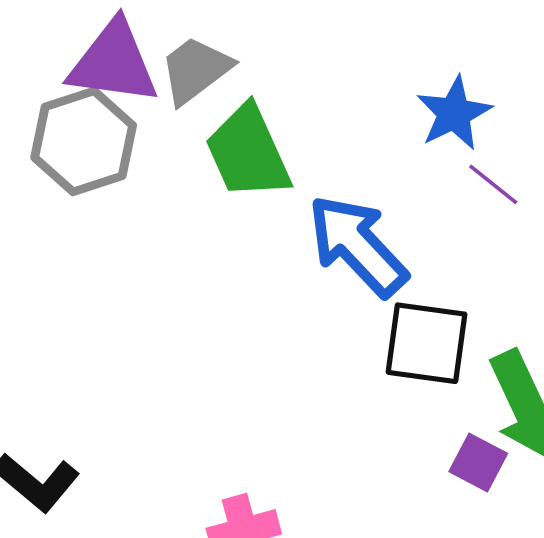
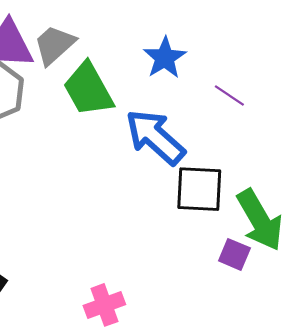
blue star: (454, 113) -> (165, 58), moved

